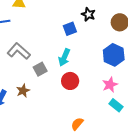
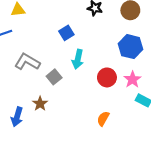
blue square: (70, 29) -> (66, 33), moved
red circle: (70, 81) -> (107, 77), moved
orange semicircle: (77, 124) -> (103, 119), moved

